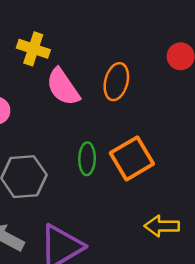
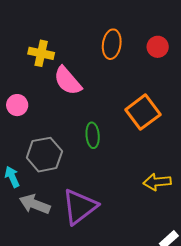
orange ellipse: (116, 82) -> (112, 44), moved
orange square: (132, 158) -> (143, 112), moved

